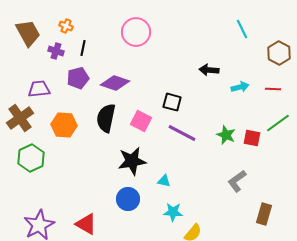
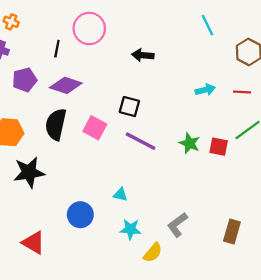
black line: (83, 48) -> (57, 49), moved
black arrow: (209, 70) -> (143, 55), moved
black star: (132, 161) -> (29, 172), moved
gray L-shape: (237, 181) -> (177, 225), moved

